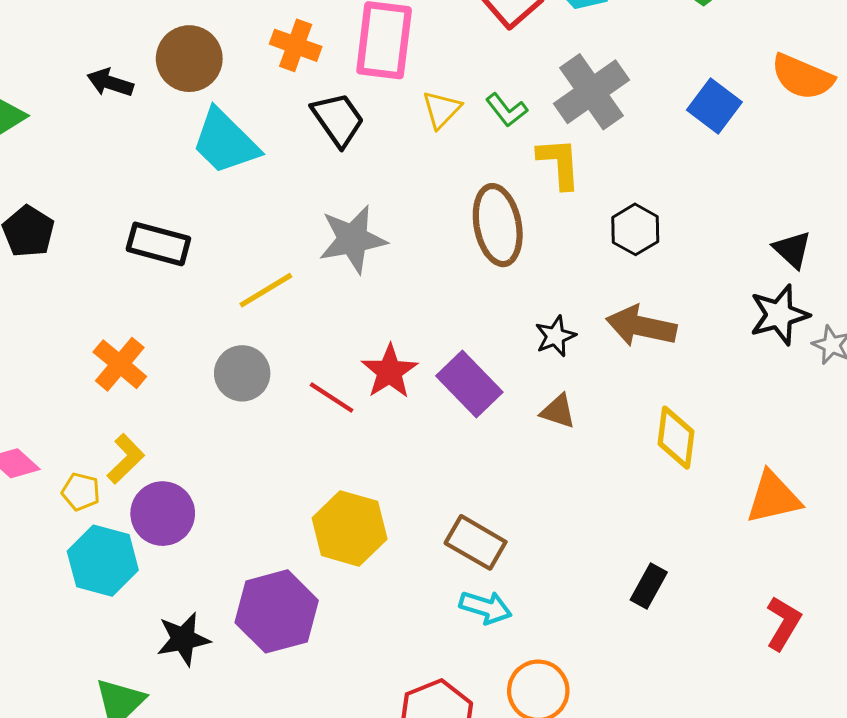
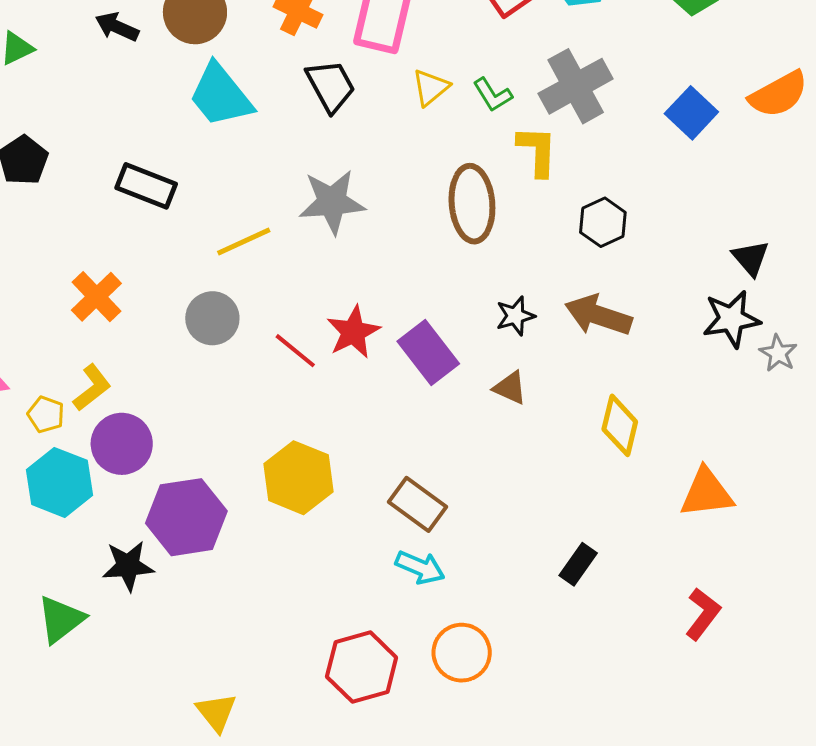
orange semicircle: (802, 77) -> (779, 94), turned -58
purple hexagon: (277, 611) -> (186, 517), moved

